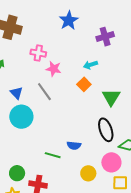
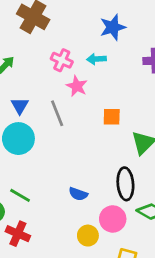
cyan arrow: (90, 65) -> (96, 59), moved
orange square: (84, 84) -> (112, 117), turned 32
green line: (53, 155) -> (20, 195), moved
pink circle: (111, 162) -> (113, 219), moved

